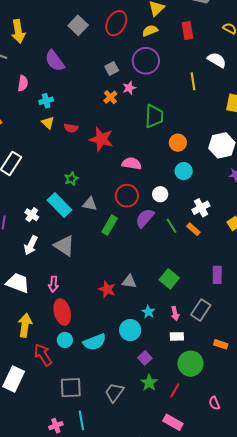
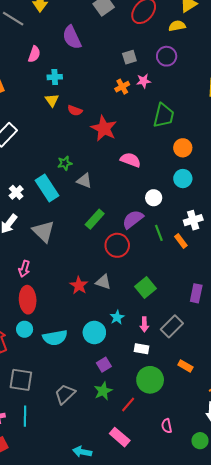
purple circle: (146, 61) -> (167, 56), size x0.7
red circle: (127, 196) -> (117, 245), moved
gray triangle: (90, 204) -> (84, 181), moved

